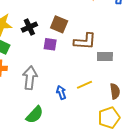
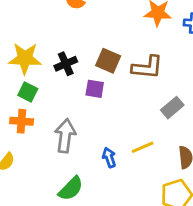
brown L-shape: (85, 41) -> (147, 67), moved
gray rectangle: (105, 56) -> (172, 108), turned -42

